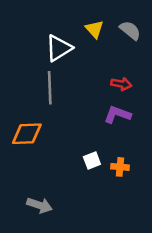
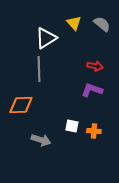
white square: (92, 161) -> (72, 126), turned 32
gray arrow: (40, 205) -> (41, 140), moved

